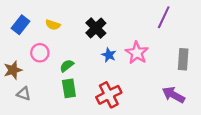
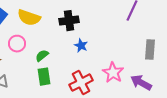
yellow semicircle: (53, 25) -> (29, 18), size x1.6
black cross: (96, 28) -> (69, 21), turned 36
pink star: (137, 53) -> (113, 73), moved

